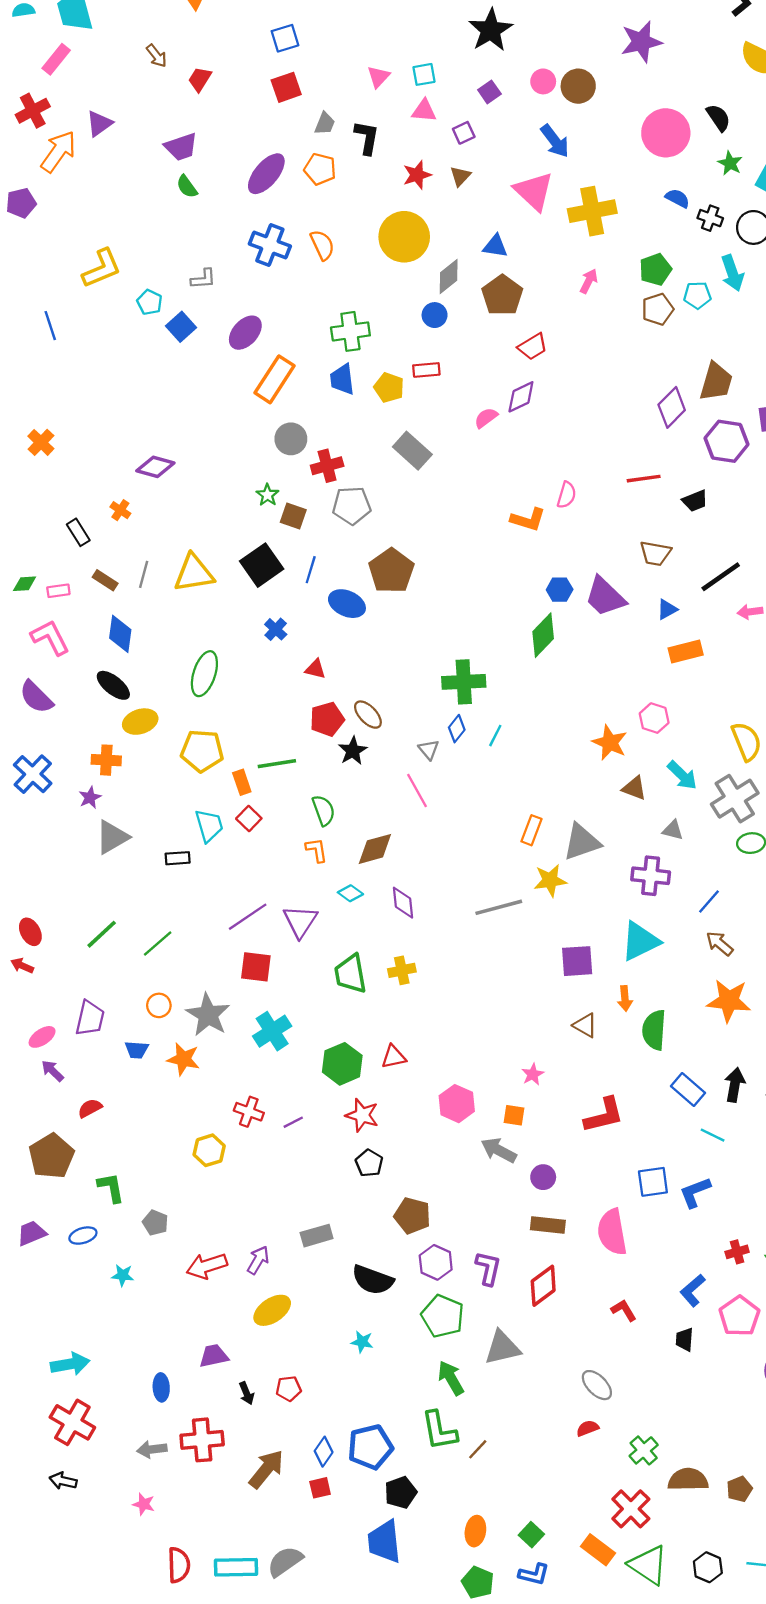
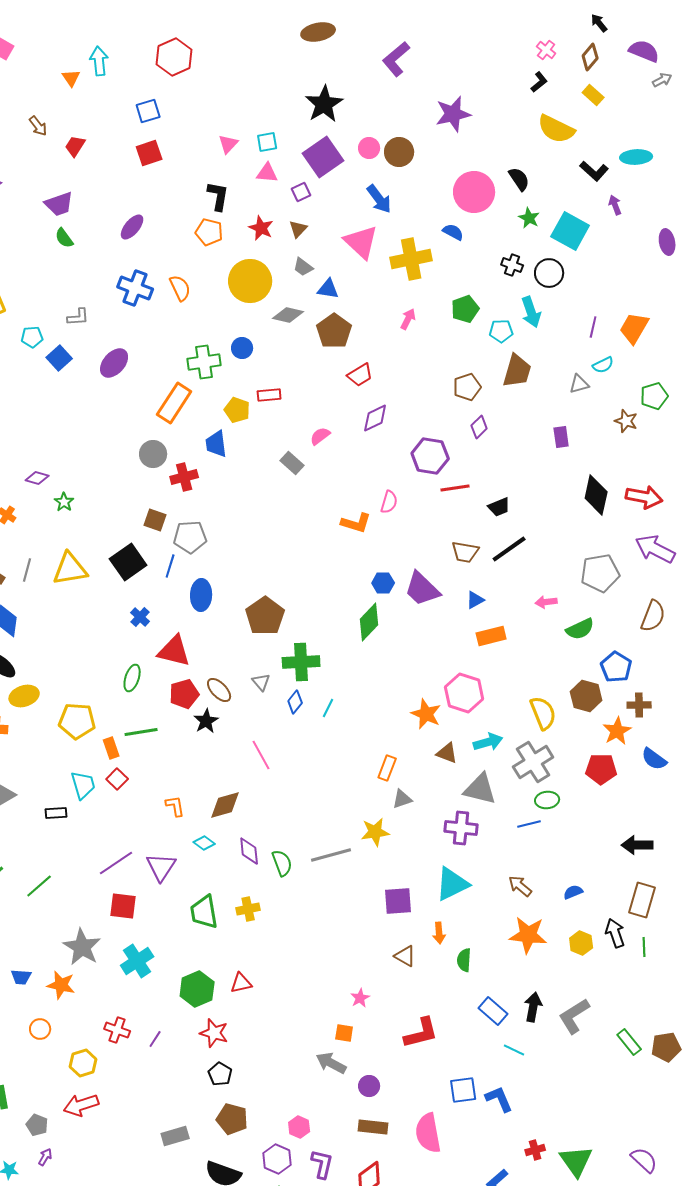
purple square: (489, 92) -> (323, 157), size x2.0
gray trapezoid: (325, 123) -> (303, 267), moved, turned 105
orange pentagon: (320, 169) -> (209, 232), moved
purple ellipse: (266, 174) -> (132, 227), size x0.7
red star: (417, 175) -> (261, 228), turned -30
blue semicircle: (678, 198) -> (453, 232), moved
gray diamond: (449, 277) -> (288, 315), turned 52
cyan pentagon: (150, 302) -> (32, 337), turned -30
brown pentagon: (658, 309) -> (467, 387), moved
blue circle: (435, 315) -> (242, 348), moved
orange rectangle: (275, 379) -> (174, 403), moved
blue trapezoid: (342, 379) -> (216, 444), moved
brown trapezoid: (716, 382) -> (517, 371), moved
purple diamond: (521, 397) -> (375, 418), moved
purple diamond: (672, 407) -> (479, 427), size x0.7
purple hexagon: (727, 441) -> (430, 456), moved
gray rectangle: (412, 451) -> (292, 463), moved, size x0.7
purple diamond: (155, 467) -> (37, 478), size x0.7
green star: (267, 495) -> (64, 502), moved
gray pentagon: (352, 505) -> (190, 537), moved
brown pentagon: (391, 571) -> (265, 616), moved
black line: (721, 577) -> (509, 549), moved
blue ellipse: (347, 604) -> (201, 595), turned 68
red triangle: (315, 669) -> (174, 651), size x1.8
green ellipse: (204, 674) -> (132, 678), moved, size x0.7
pink hexagon: (654, 718) -> (464, 693), size x1.5
gray triangle: (429, 750) -> (261, 682), moved
cyan arrow: (682, 775) -> (488, 742), turned -60
green semicircle: (324, 810) -> (282, 863), moved
orange rectangle: (531, 830) -> (387, 768), moved
gray triangle: (673, 830) -> (480, 789), size x1.8
gray triangle: (582, 842) -> (402, 799), size x0.6
blue line: (709, 901) -> (529, 824), moved, turned 35
orange circle: (159, 1005) -> (40, 1029), moved
green semicircle: (654, 1030) -> (464, 960), size x0.7
pink hexagon: (457, 1104) -> (299, 1127), moved, size x0.7
purple line: (293, 1122) -> (155, 1039), turned -30
blue L-shape: (695, 1192) -> (499, 1099), turned 88
brown pentagon: (412, 1216) -> (232, 1119), moved
purple arrow: (258, 1260) -> (45, 1157), moved, size x0.7
red arrow: (207, 1266) -> (81, 1105), moved

